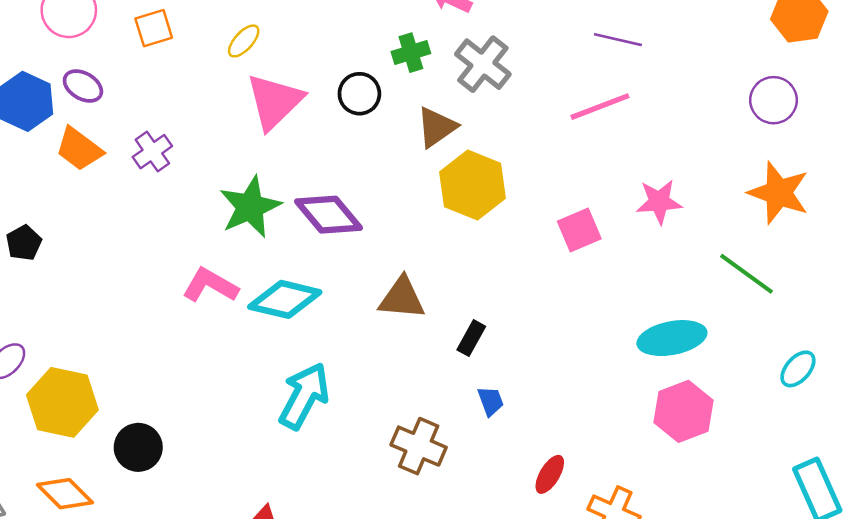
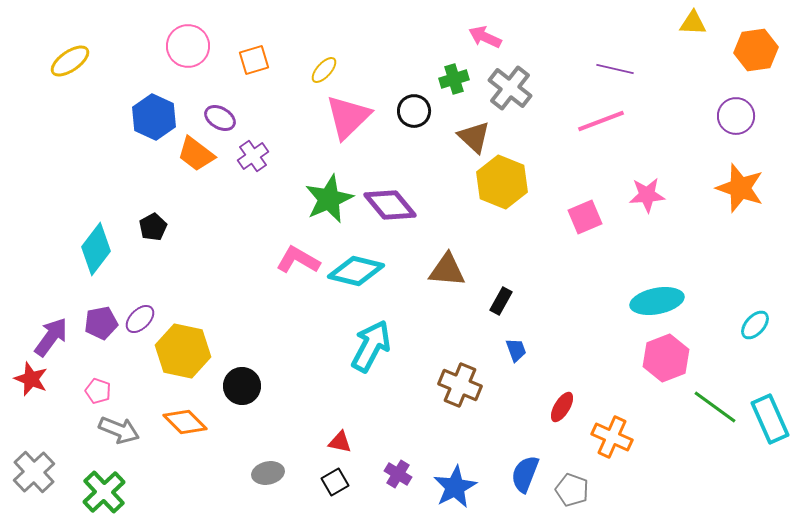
purple ellipse: (83, 86) -> (220, 118), moved
brown triangle: (437, 127) -> (474, 137), turned -42
green line: (747, 274) -> (715, 407), moved

